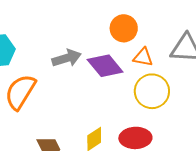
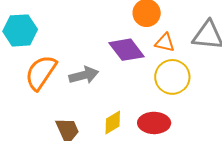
gray arrow: (67, 58) -> (84, 75), moved

